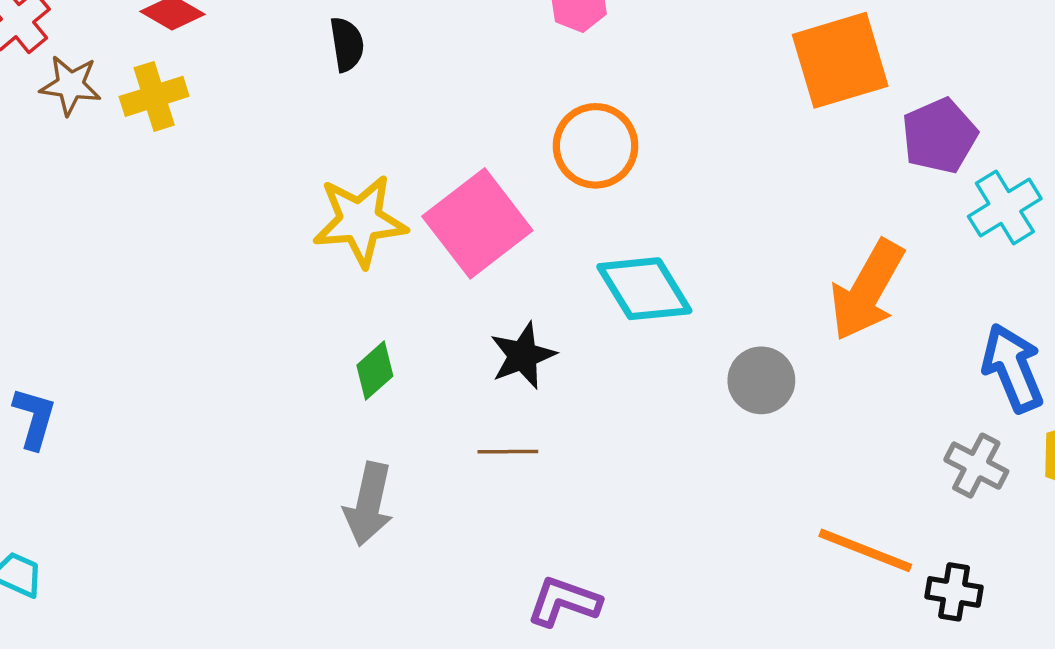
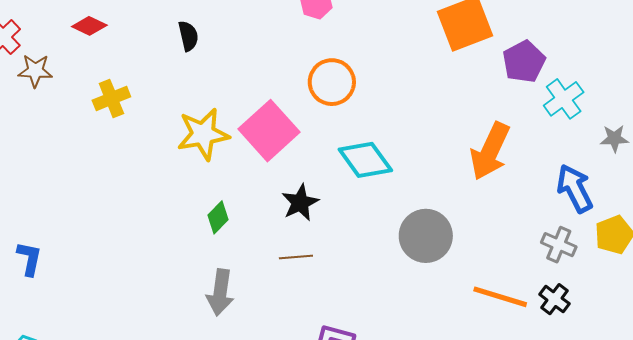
yellow cross: (154, 96) -> (111, 98), moved
gray circle: (761, 380) -> (426, 236), moved, size x1.4
black cross: (954, 592) -> (554, 299), moved, turned 32

